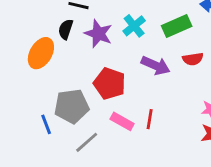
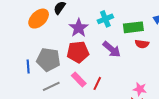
purple star: (98, 34) -> (79, 28), moved
red semicircle: (193, 59) -> (142, 44), moved
red pentagon: (110, 83) -> (78, 52), turned 30

